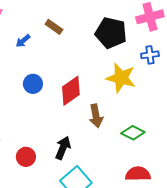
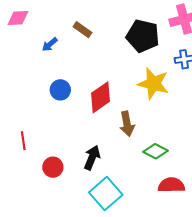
green diamond: (133, 133) -> (156, 151), moved

